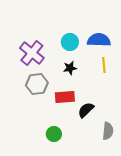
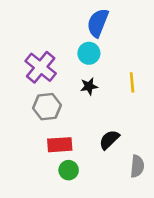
blue semicircle: (99, 40) -> (98, 23), moved, turned -70
red rectangle: (65, 97) -> (60, 145), moved

